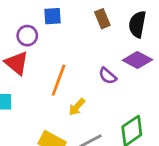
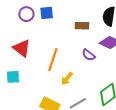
brown rectangle: (102, 19) -> (82, 26), moved, turned -64
purple circle: (27, 36) -> (26, 14), moved

